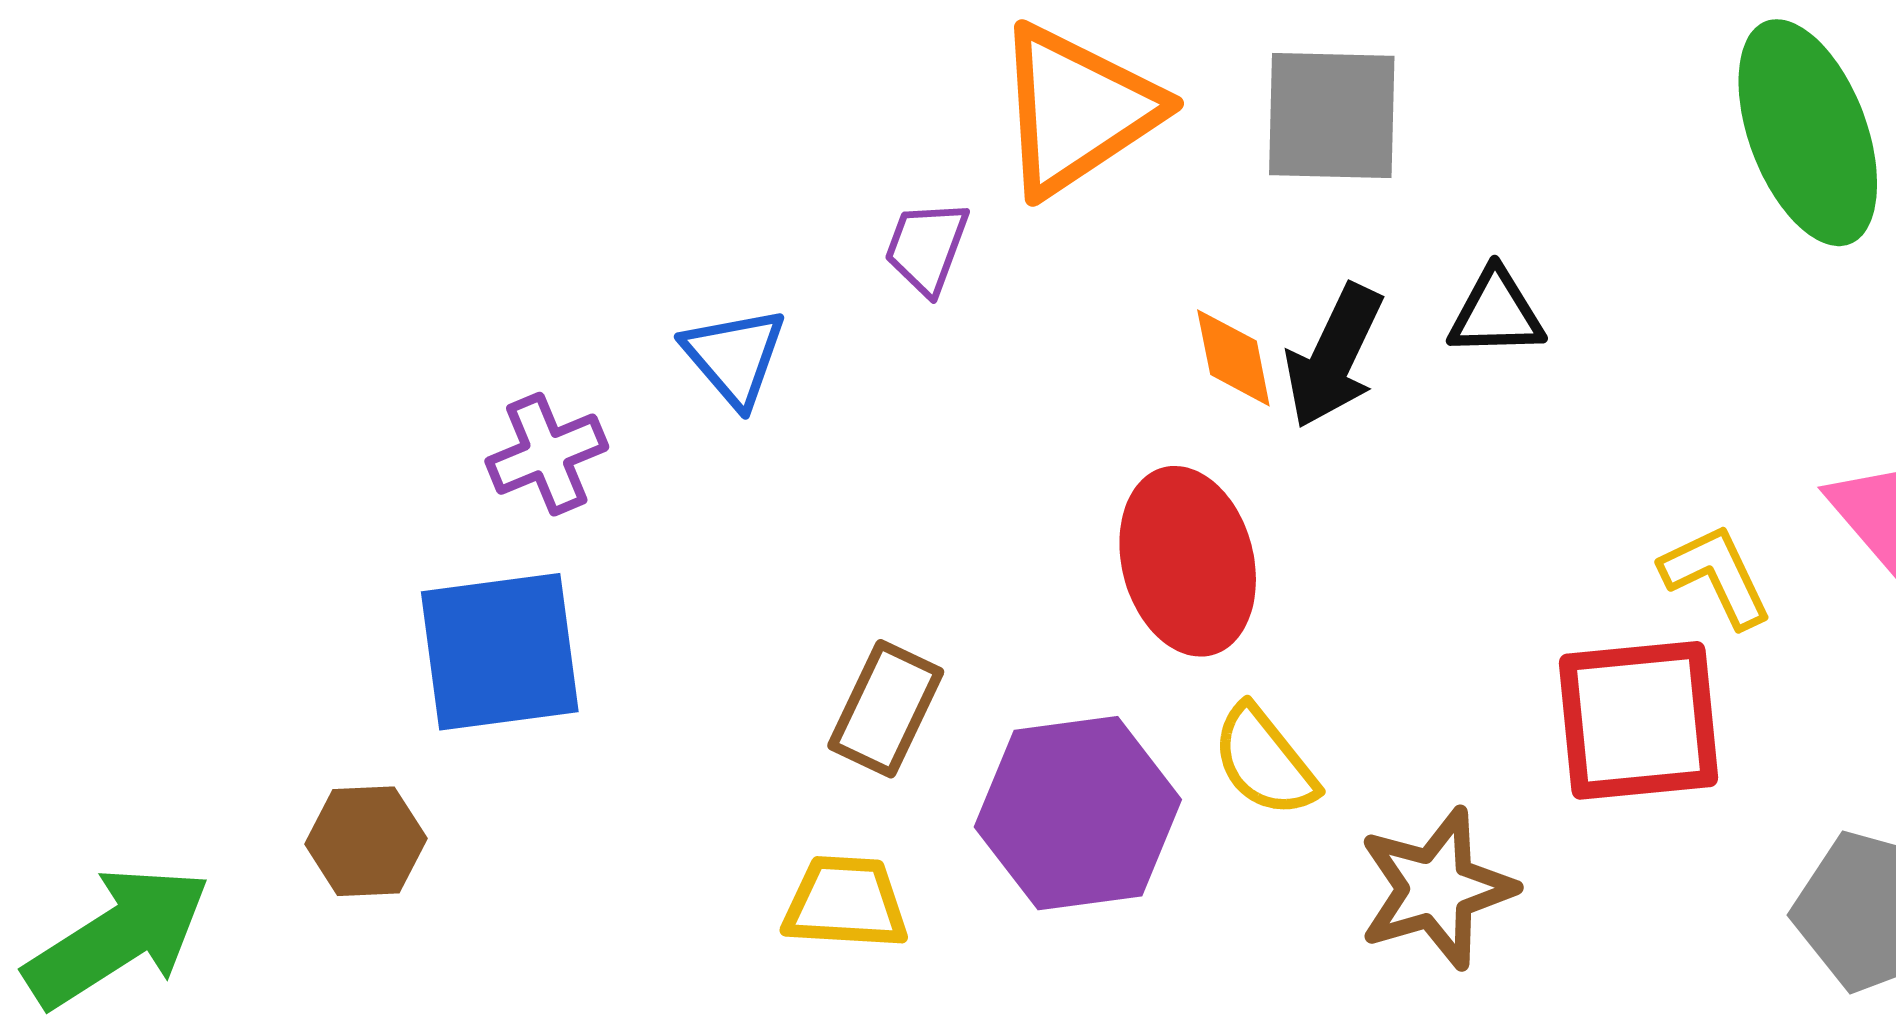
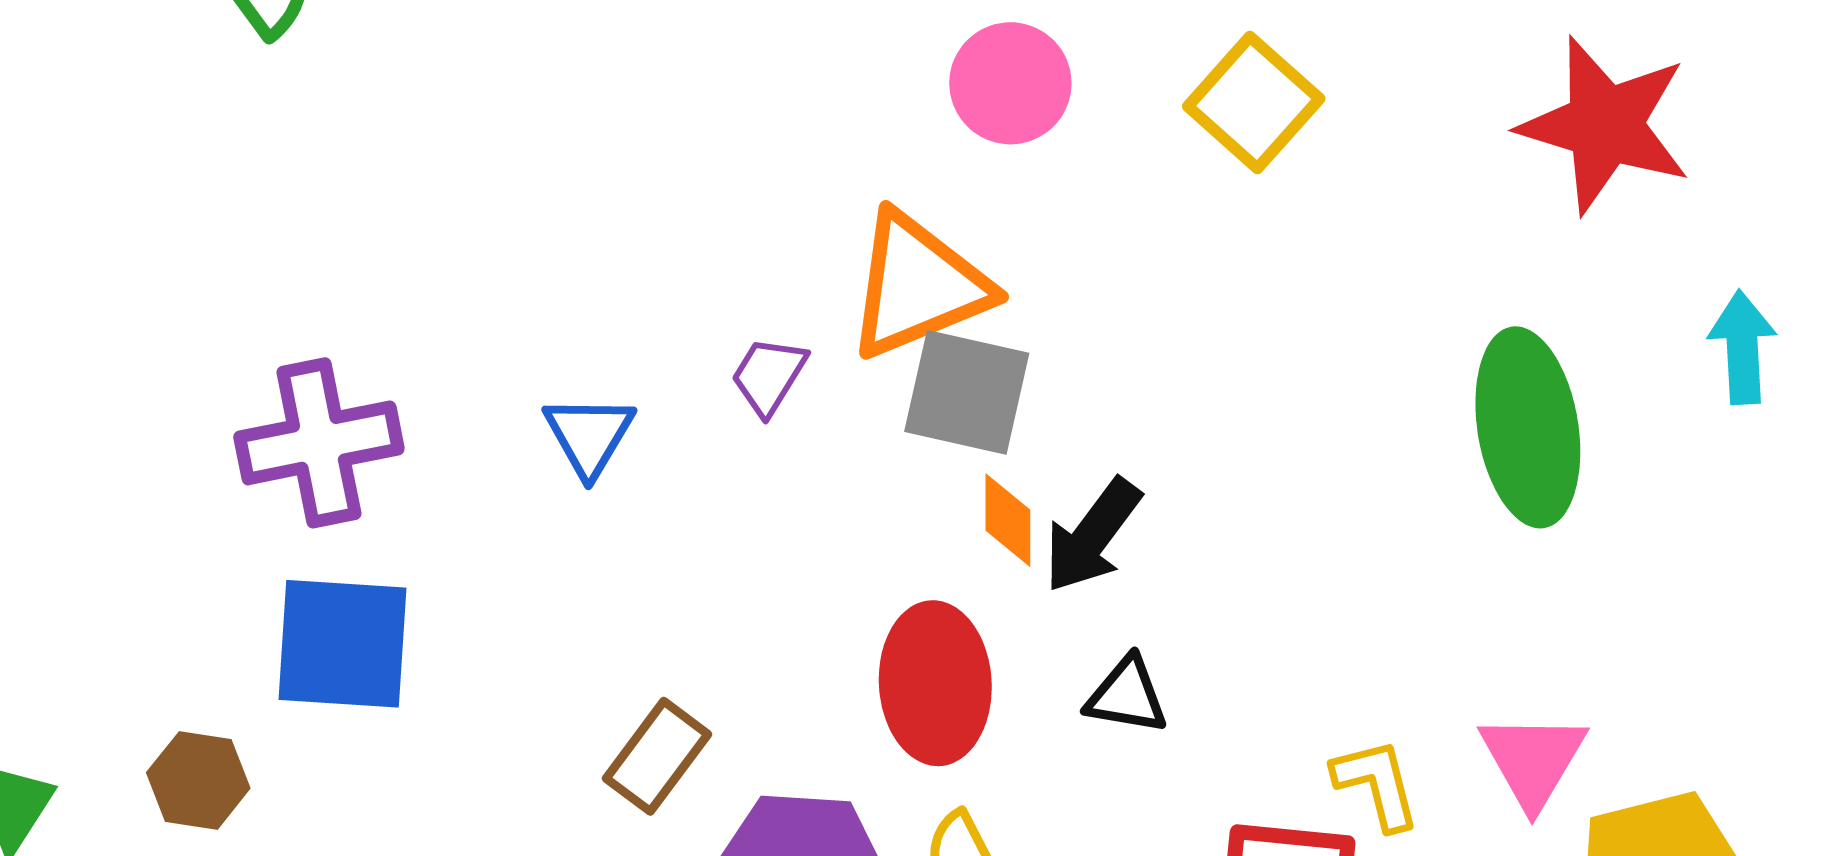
gray square: (1332, 116) -> (967, 392), moved
black triangle: (1496, 313) -> (1127, 696), moved
purple cross: (547, 454) -> (319, 443), moved, size x1.6

